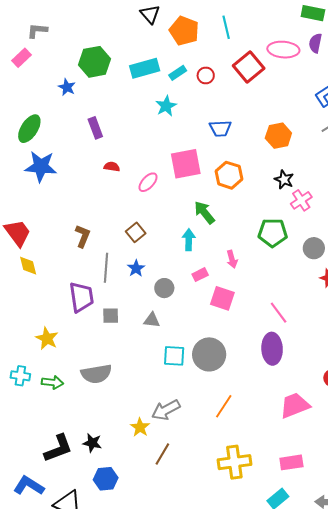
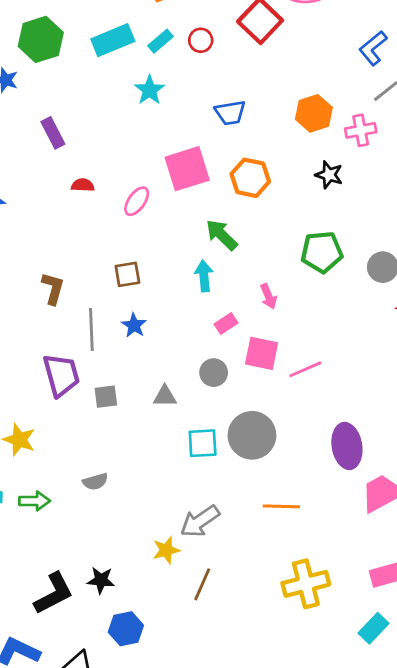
pink cross: (301, 200) -> (361, 130), moved, turned 30
brown square: (136, 232) -> (127, 274), turned 36
gray circle: (164, 288) -> (214, 373), moved
pink line: (279, 313) -> (305, 369), moved, turned -70
purple ellipse: (272, 349) -> (347, 446), moved
gray semicircle: (96, 374) -> (95, 482), size x0.6
orange line: (224, 406) -> (281, 506), turned 65
yellow star: (140, 427) -> (166, 550), turned 30

